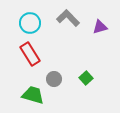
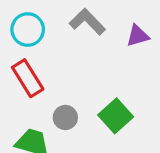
green square: (86, 78) -> (116, 116), size x1.5

